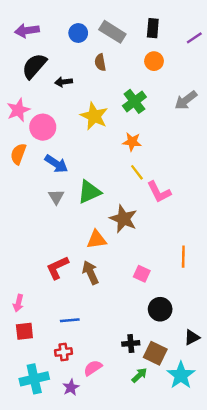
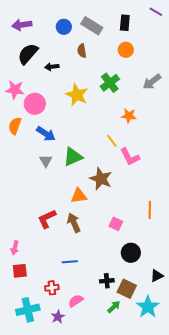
purple line: (194, 38) -> (156, 12), moved, turned 64
pink star: (18, 110) -> (15, 90), turned 30
orange star: (132, 142) -> (129, 116), moved
blue line: (70, 320) -> (70, 262), moved

